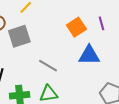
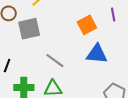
purple line: (102, 23) -> (113, 15), moved

